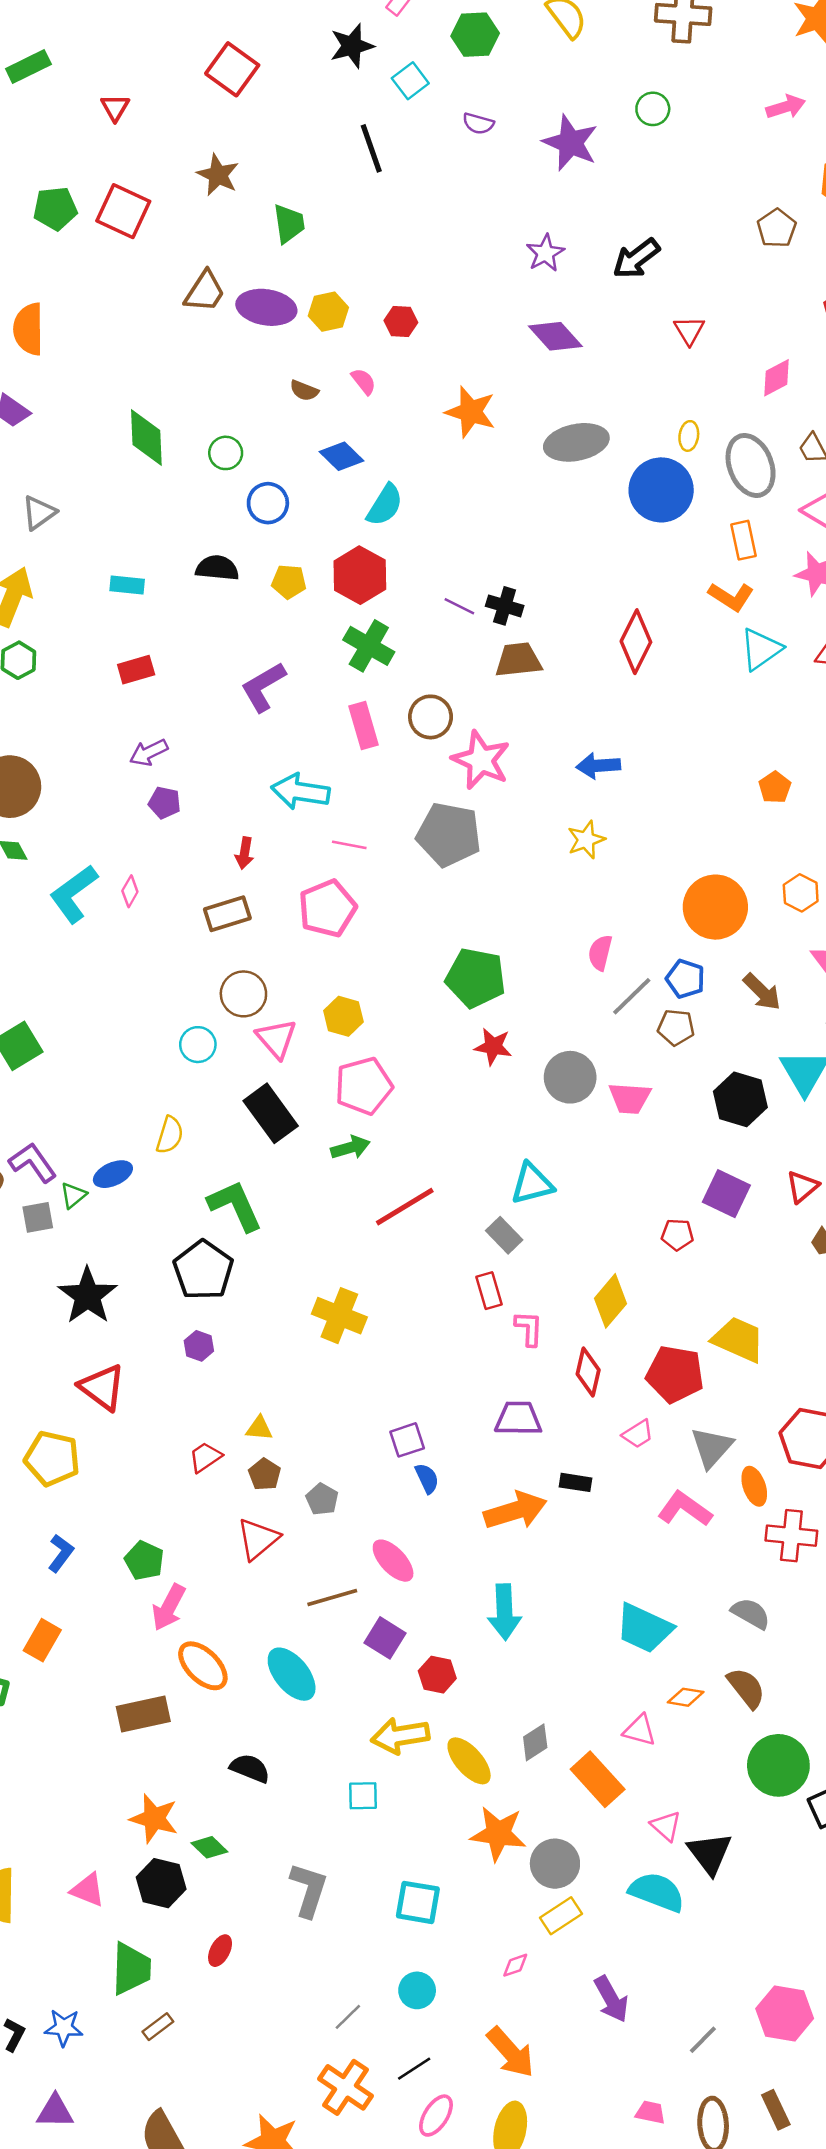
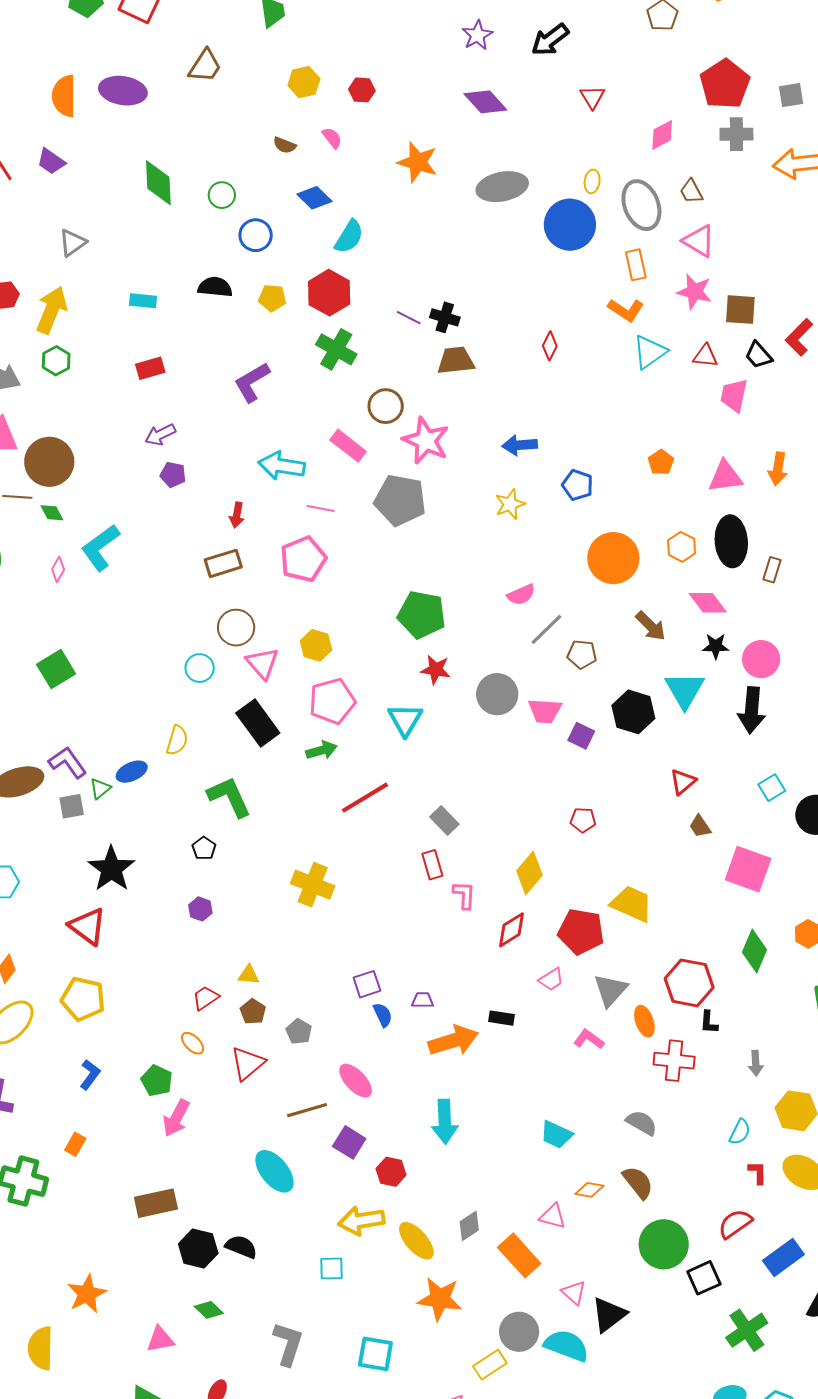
purple ellipse: (266, 307) -> (123, 91), moved
red diamond: (636, 642) -> (550, 346), size x0.6
pink rectangle: (363, 726) -> (348, 446), moved, turned -36
pink diamond: (130, 891) -> (58, 569), moved
pink semicircle: (600, 953) -> (521, 595), turned -128
blue pentagon: (685, 979) -> (578, 485), moved
cyan triangle: (532, 1184) -> (405, 720), moved, turned -45
purple square: (726, 1194) -> (581, 736), moved, size x0.7
black pentagon: (203, 1270) -> (204, 848), size x0.5
red diamond: (588, 1372) -> (512, 930), turned 45
red triangle: (102, 1387) -> (88, 926), moved
purple trapezoid: (518, 1419) -> (423, 1000), moved, size x0.6
pink L-shape: (685, 1509) -> (589, 1039), size x0.7
cyan trapezoid: (644, 1628) -> (556, 1135), size x0.7
orange rectangle: (42, 1640) -> (75, 1144), size x0.7
orange ellipse: (203, 1666) -> (193, 1043), moved, size x0.6
orange star: (154, 1818) -> (87, 1294), moved, turned 30
black triangle: (710, 1853) -> (609, 1315), turned 30
gray circle: (555, 1864) -> (519, 1332), moved
black hexagon: (161, 1883) -> (198, 1249), moved
pink triangle: (88, 1890) -> (160, 1339), moved, turned -32

